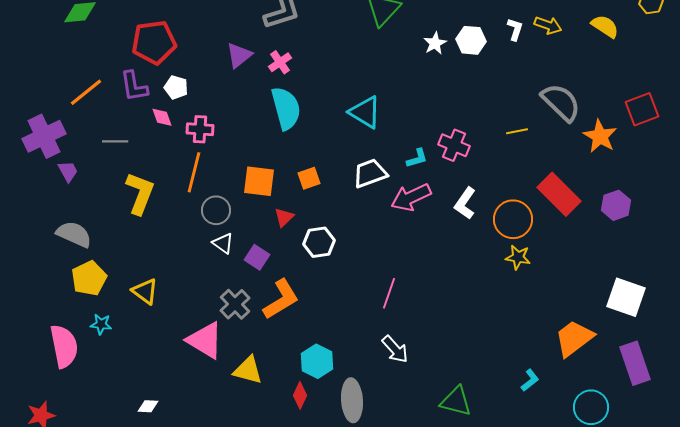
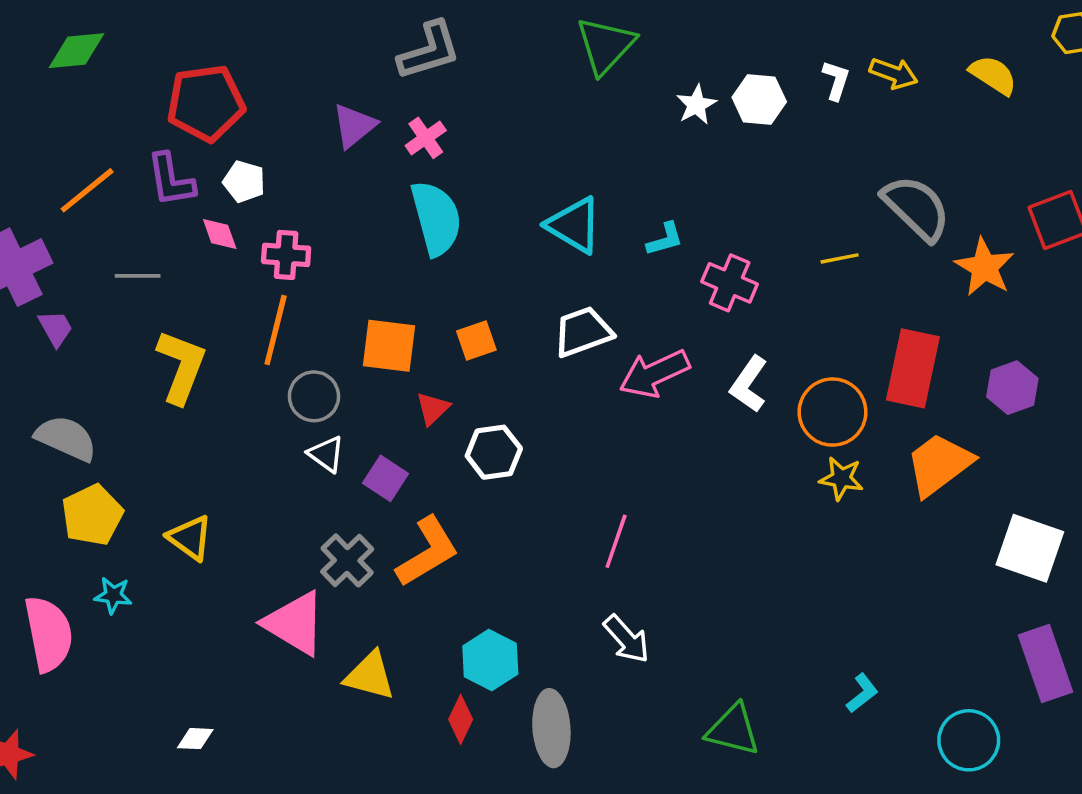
cyan L-shape: (417, 158) -> (665, 239), moved
red rectangle: (559, 194) -> (913, 368), turned 57
orange trapezoid: (574, 338) -> (939, 464), moved

